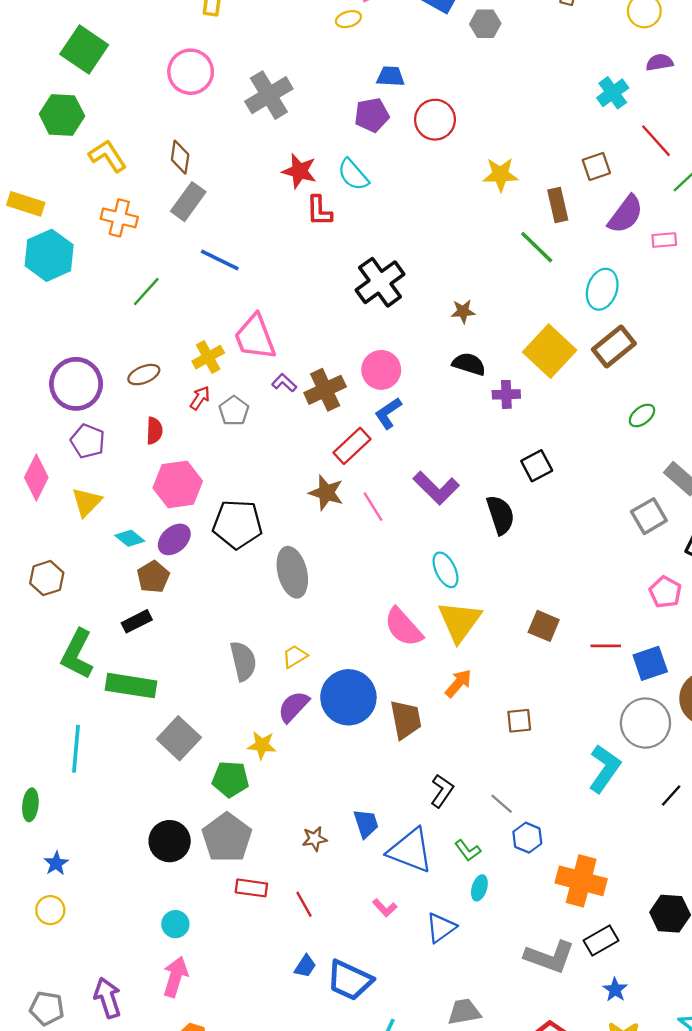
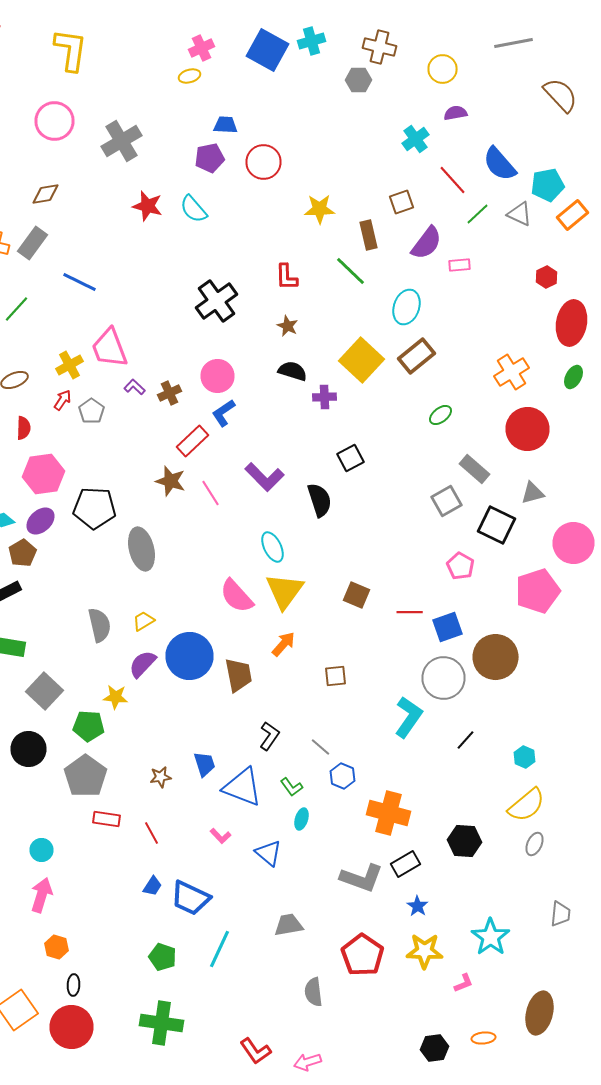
gray hexagon: (485, 24) -> (358, 80), moved
brown diamond: (180, 157) -> (46, 194), turned 72
gray rectangle: (188, 202) -> (32, 243), moved
red L-shape: (319, 211) -> (286, 277), moved
brown star: (463, 311) -> (288, 326), turned 30
brown cross: (325, 390) -> (170, 393), size x0.7
black circle: (170, 841) -> (28, 749), moved
blue triangle: (441, 928) -> (268, 853), turned -44

